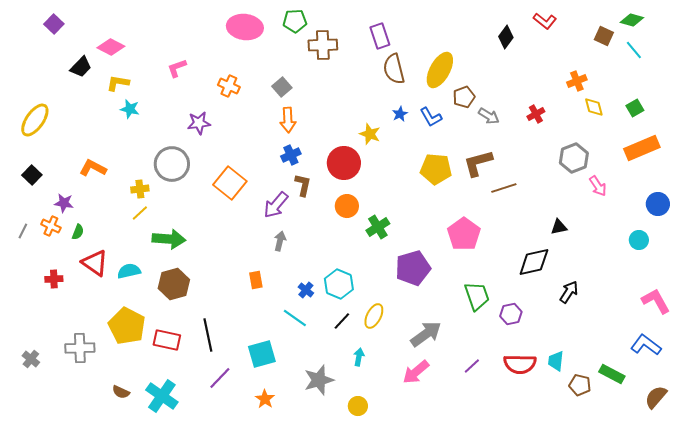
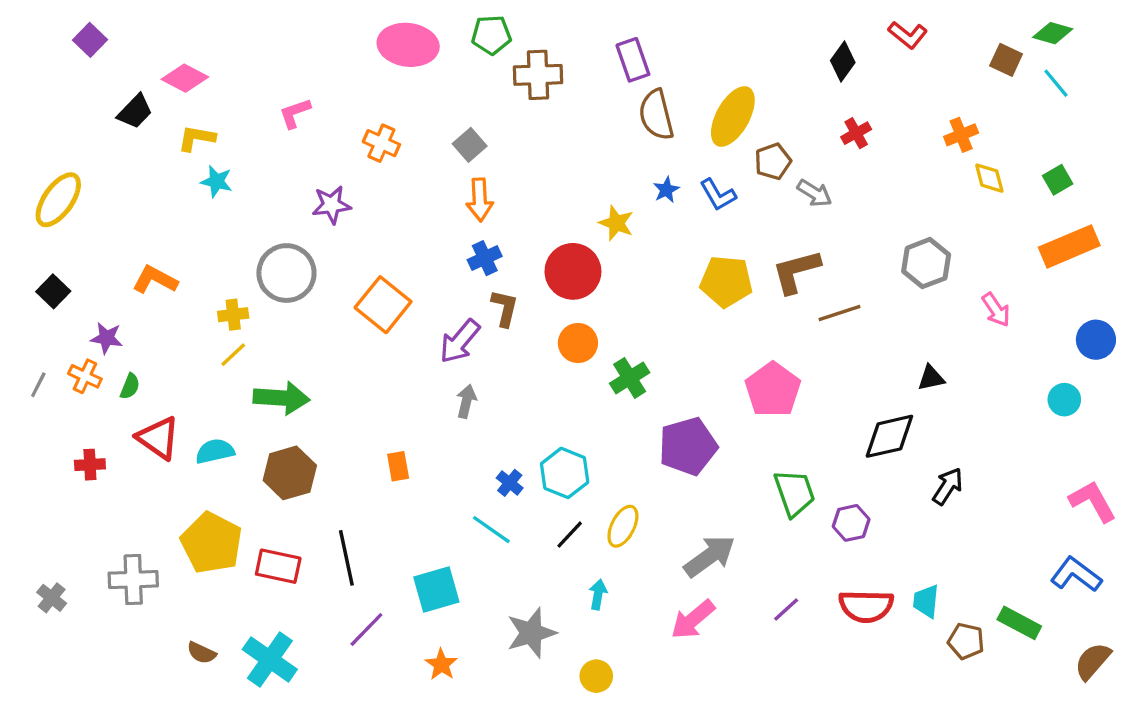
red cross: (536, 114) -> (856, 133), moved
gray hexagon: (574, 158) -> (926, 263), moved
orange rectangle: (256, 280) -> (398, 466), moved

